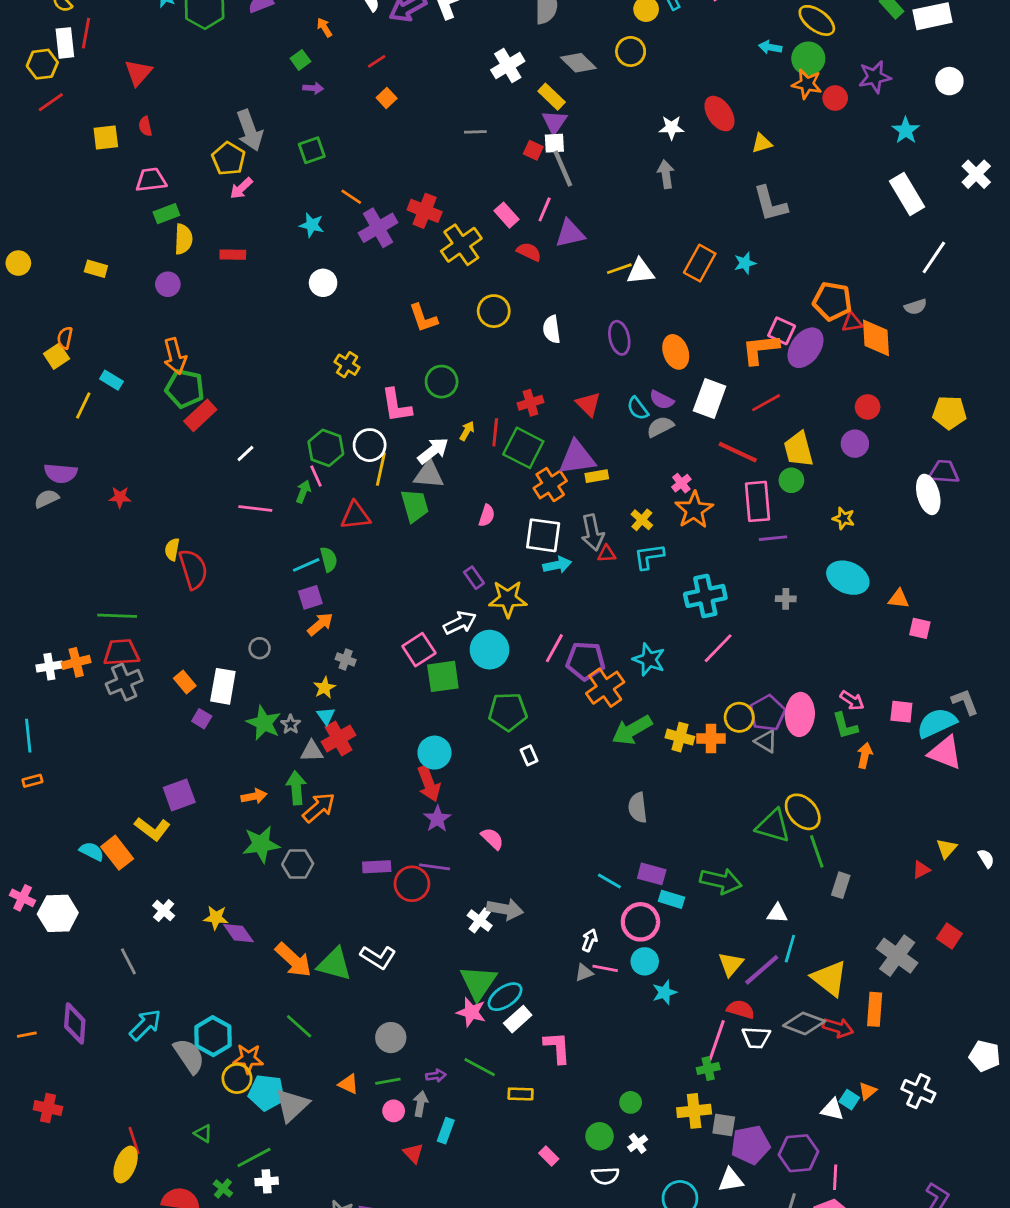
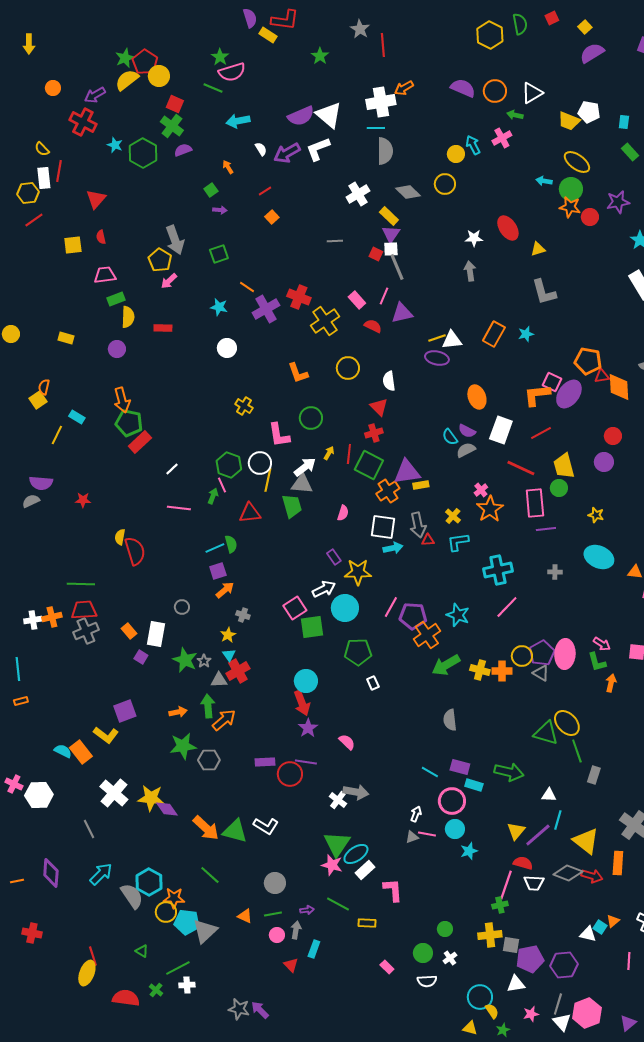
purple ellipse: (619, 338) -> (437, 358), moved, turned -65
red triangle: (588, 404) -> (379, 407), moved
white cross: (164, 911) -> (114, 793), size x1.8
yellow star: (216, 918) -> (151, 798), size x1.5
pink line: (835, 1177) -> (629, 961), moved

